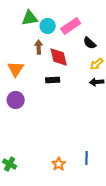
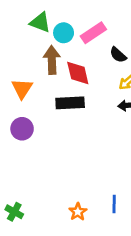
green triangle: (30, 18) -> (40, 22), turned 30
brown arrow: (39, 47) -> (52, 60), size x1.5
black rectangle: (53, 80) -> (70, 103), size x1.5

